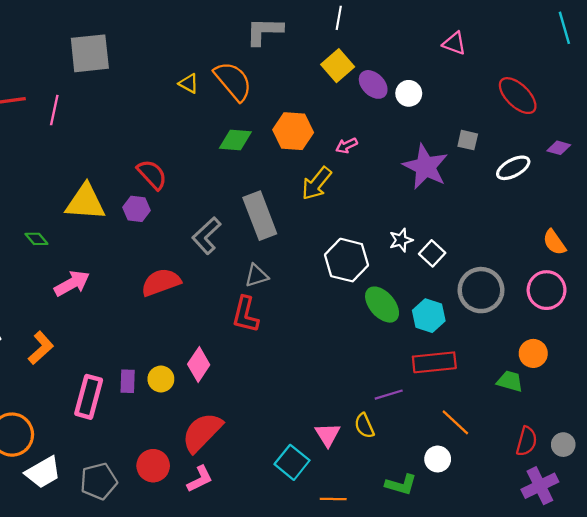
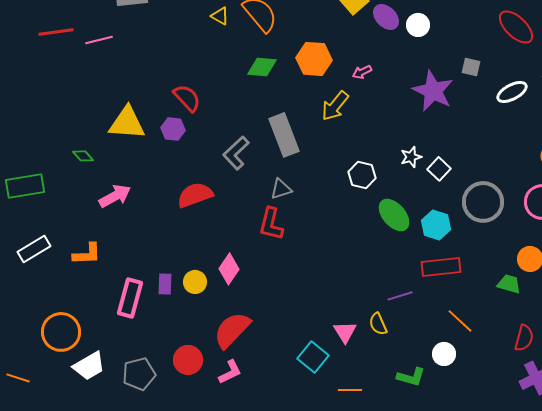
pink line: (54, 110) -> (99, 40), turned 64
white hexagon: (347, 260) -> (362, 175), size x0.7
orange L-shape: (41, 348) -> (87, 254), turned 40

